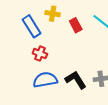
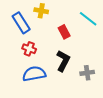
red rectangle: (76, 25) -> (64, 32), moved
black L-shape: (76, 80) -> (63, 61), moved, turned 60

